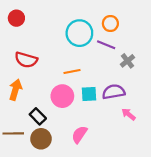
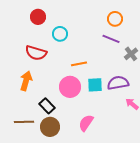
red circle: (16, 18) -> (38, 17), moved
cyan circle: (79, 33) -> (60, 34), moved, size x0.6

